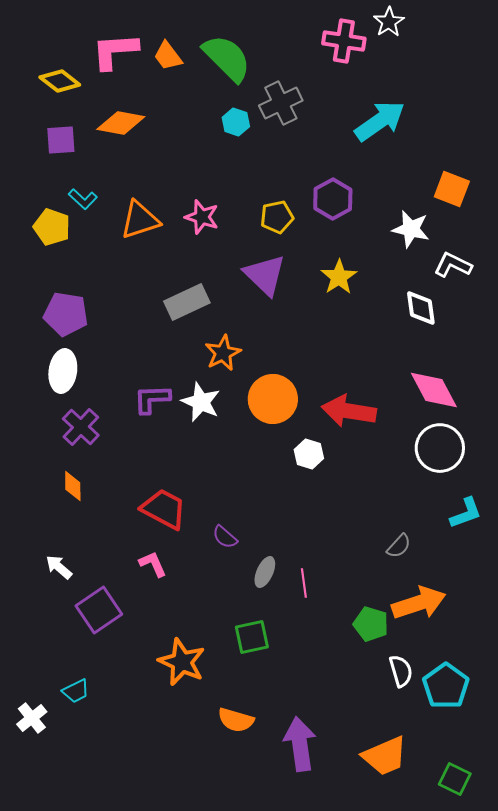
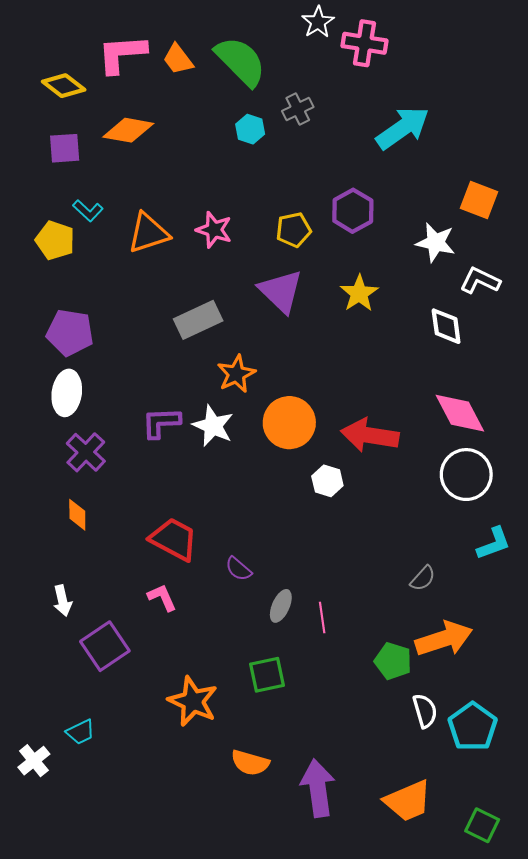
white star: (389, 22) -> (318, 22), moved
gray cross: (281, 103) -> (298, 109), size x0.7
white arrow: (59, 567) -> (63, 601), turned -144

